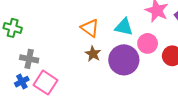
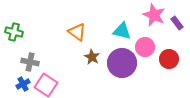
orange triangle: (90, 28) -> (77, 32), moved

